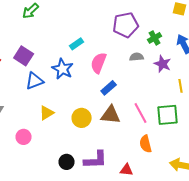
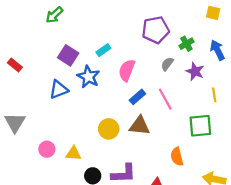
purple square: (24, 56) -> (68, 55), moved
gray semicircle: (137, 57) -> (167, 64), turned -48
yellow triangle: (47, 113) -> (74, 153), moved, turned 35
pink line: (141, 113) -> (165, 99), moved

